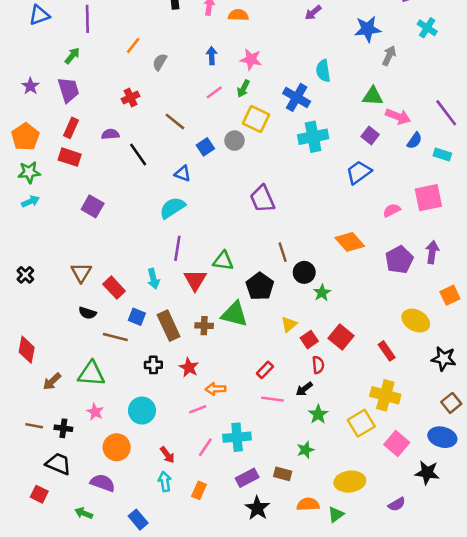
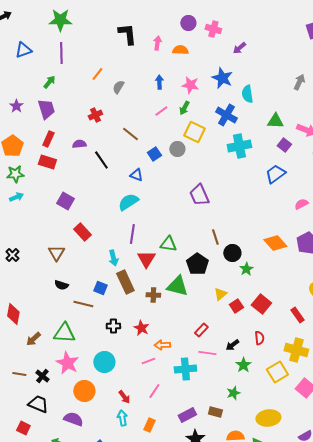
blue star: (368, 29) -> (222, 78), moved, turned 30
green triangle: (373, 96) -> (275, 121), moved
orange diamond: (350, 242) -> (275, 243), moved
red rectangle: (114, 288) -> (82, 232), moved
brown rectangle: (169, 326) -> (125, 282), moved
red semicircle: (318, 365) -> (259, 338), moved
pink star: (95, 412) -> (67, 363), size x1.6
black cross: (63, 428) -> (42, 376), turned 32
cyan cross: (237, 437) -> (185, 369), moved

